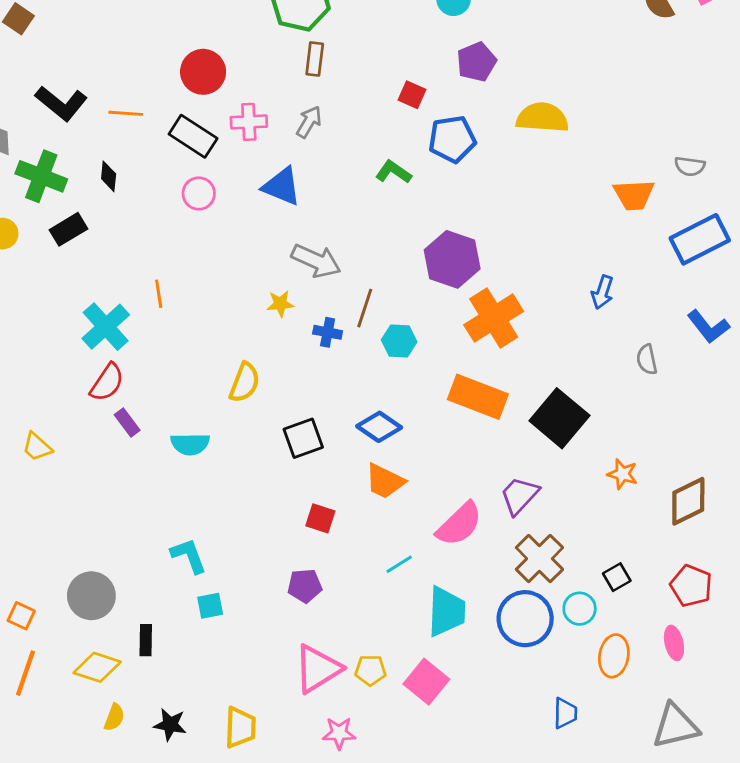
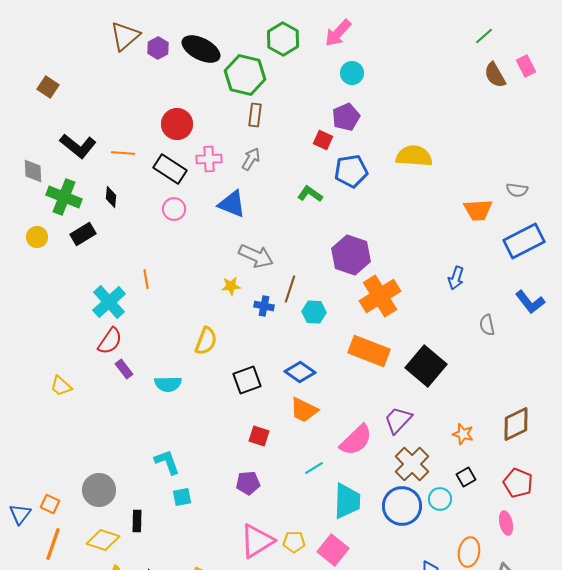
purple pentagon: (476, 62) -> (346, 117), moved
orange star: (622, 474) -> (463, 434), moved
orange ellipse: (614, 656) -> (469, 552), moved

